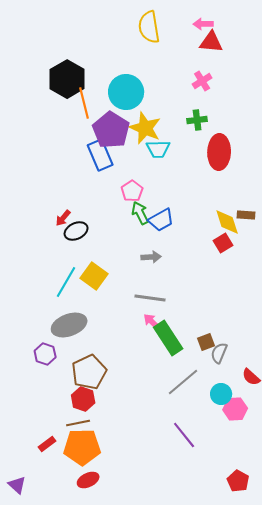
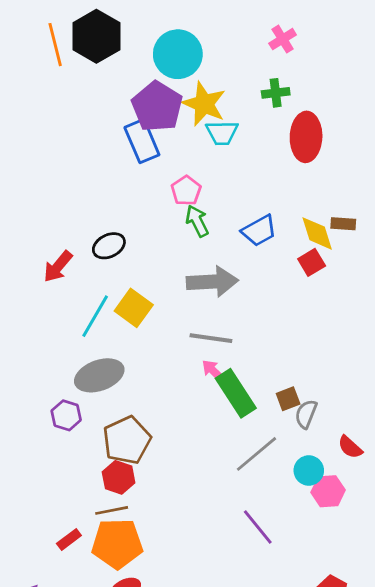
orange line: (84, 103) -> (55, 45), moved
red arrow: (63, 218) -> (58, 266), moved, size x1.4
blue trapezoid: (161, 220) -> (259, 231), moved
gray arrow: (151, 257) -> (212, 282), size x1.8

